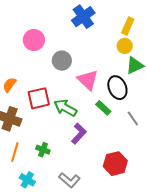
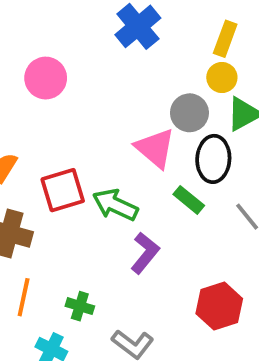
gray circle: (62, 61) -> (189, 113), moved
black ellipse: (117, 88) -> (213, 159), turned 30
green cross: (43, 150) -> (80, 306), moved

